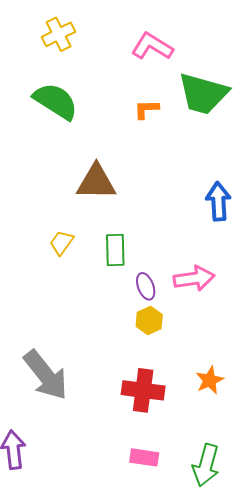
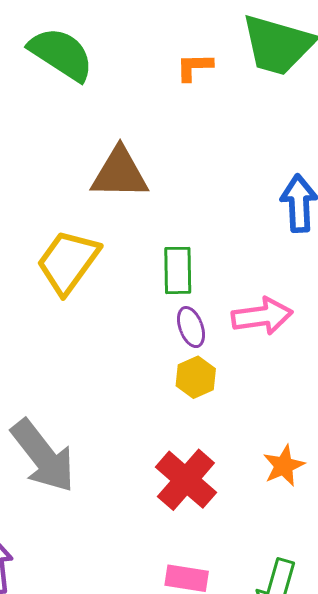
yellow trapezoid: (61, 243) -> (68, 262), size x1.8
green rectangle: (115, 250) -> (178, 270), moved
red cross: (143, 390) -> (186, 480), turned 33

